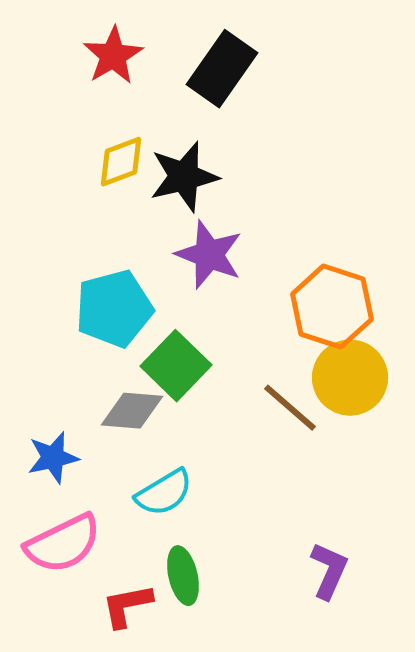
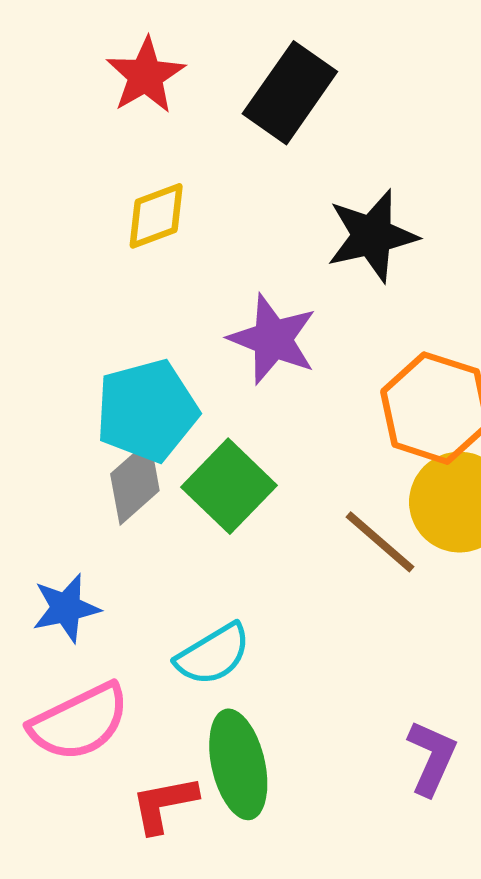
black star: (184, 177) -> (372, 236), moved
gray diamond: (132, 411) -> (135, 482), moved, turned -46
green ellipse: (183, 576) -> (238, 764), size x1.4

